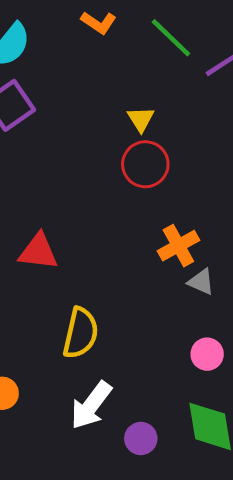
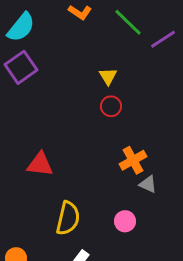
red circle: (145, 164) -> (111, 106), size x0.7
pink circle: (207, 354) -> (125, 221), moved

